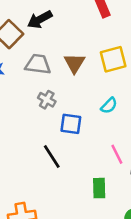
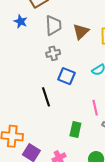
gray trapezoid: (38, 64) -> (53, 25), turned 65
gray cross: (47, 100) -> (53, 53), turned 32

